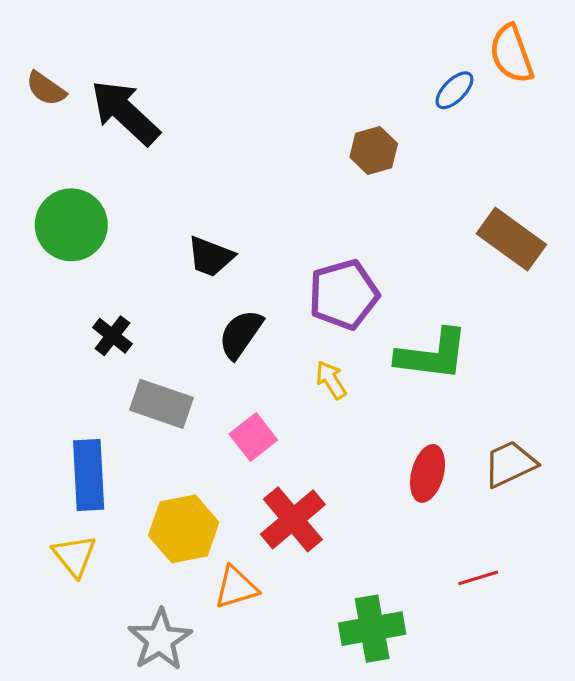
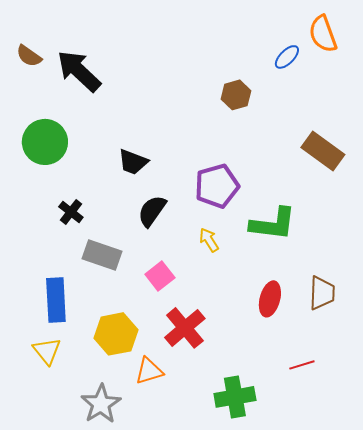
brown trapezoid: (510, 464) -> (322, 293), turned 117

